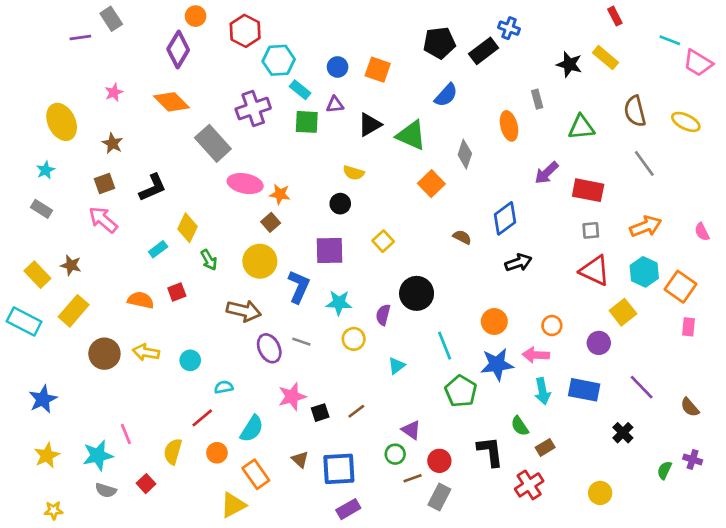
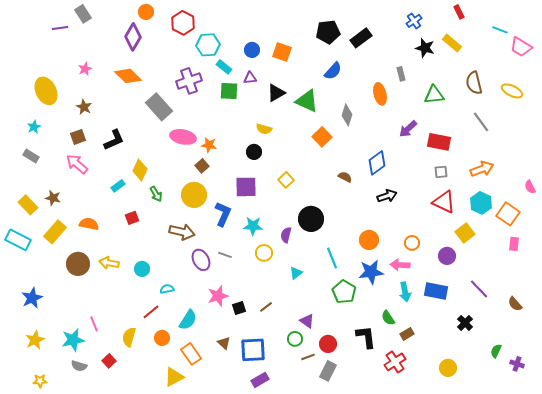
blue cross: (509, 28) -> (414, 21), moved, turned 35
pink semicircle: (702, 232) -> (530, 187), moved
orange semicircle: (141, 300) -> (89, 224), moved
purple cross: (693, 459) -> (517, 364), moved

